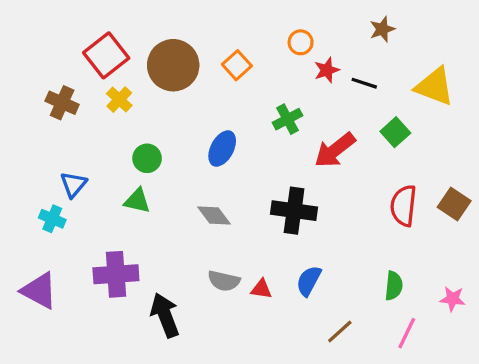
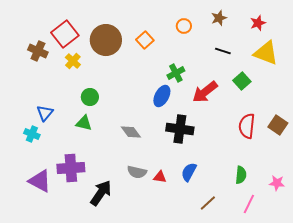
brown star: (382, 29) -> (219, 18), moved
red star: (327, 70) -> (258, 23), moved
brown cross: (62, 103) -> (38, 51), moved
blue ellipse: (222, 149) -> (162, 96), moved
purple triangle: (39, 291) -> (40, 181), moved
black arrow: (165, 315) -> (101, 193), turned 56

